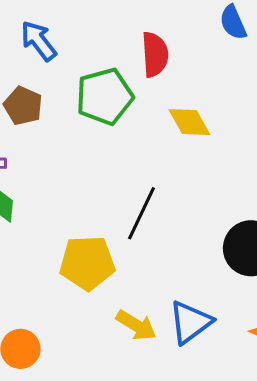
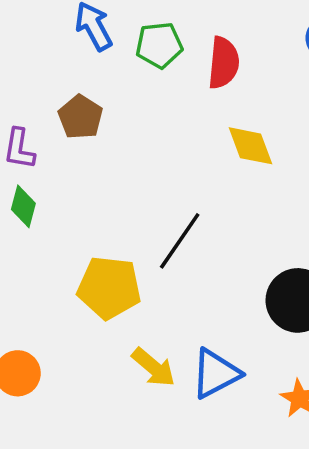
green pentagon: (105, 96) -> (159, 45), moved, size x0.7
brown pentagon: (23, 106) -> (80, 117), moved

